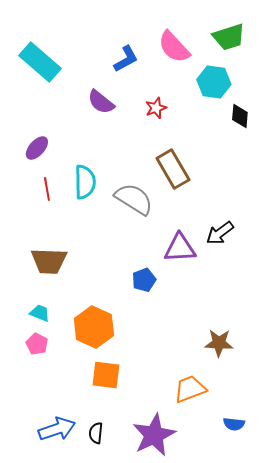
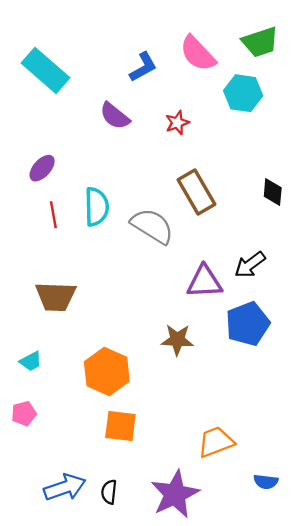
black diamond: (240, 116) -> (273, 192), moved
blue pentagon: (144, 280) -> (248, 324), moved, size x1.6
cyan trapezoid: (40, 313) -> (31, 361), moved, turned 130
brown star: (219, 343) -> (177, 340), moved
pink pentagon: (37, 344) -> (24, 414), moved, turned 30

